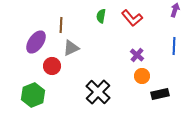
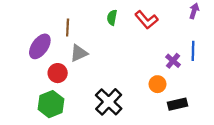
purple cross: (137, 55) -> (173, 61), moved
green hexagon: (33, 95) -> (51, 104), moved

